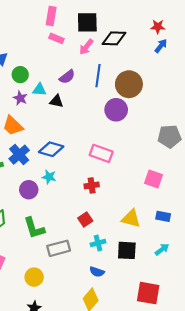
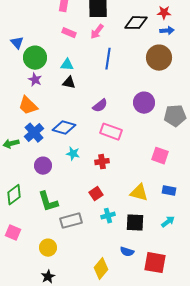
pink rectangle: (56, 38) -> (69, 33), moved
black diamond: (114, 38) -> (136, 23), moved
blue arrow: (161, 46) -> (167, 31), turned 48
green circle: (20, 75) -> (35, 58), size x1.5
purple semicircle: (67, 77) -> (100, 106), moved
brown circle: (129, 84) -> (159, 58), moved
cyan triangle: (39, 90) -> (67, 65), moved
purple circle: (116, 110) -> (144, 103), moved
cyan star: (49, 177) -> (73, 154), moved
blue semicircle: (97, 272) -> (127, 252), moved

